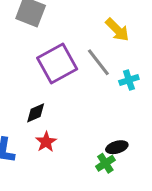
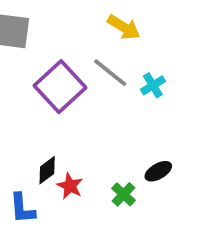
black diamond: (36, 113) -> (47, 170), moved
green cross: (105, 163) -> (124, 194), moved

